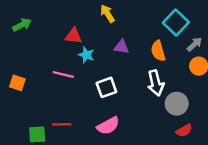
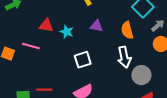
red triangle: (73, 36) -> (46, 25), moved
pink line: (63, 74) -> (31, 46), moved

